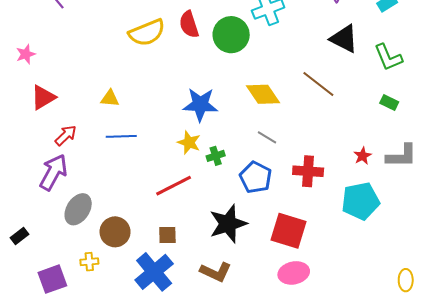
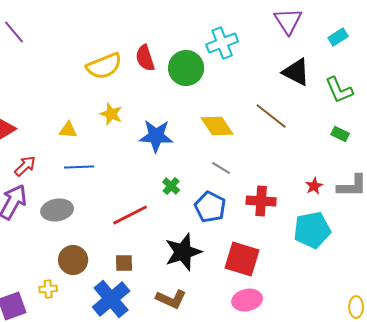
yellow star: (189, 143) -> (111, 114), moved
green cross: (216, 156) -> (171, 186), turned -30
gray ellipse: (78, 209) -> (57, 210), moved, turned 48

